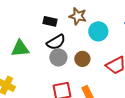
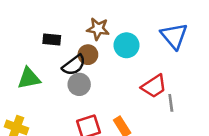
black rectangle: (50, 21) -> (52, 39), moved
brown circle: (82, 59) -> (88, 55), moved

